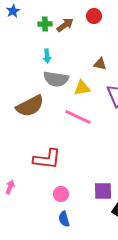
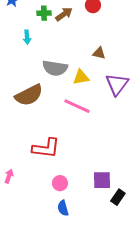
cyan arrow: (47, 56) -> (27, 37), moved

